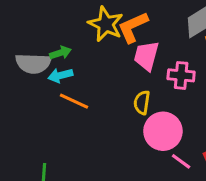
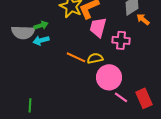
orange line: (74, 101) -> (76, 57), moved
yellow semicircle: (142, 103) -> (95, 58), turned 70

